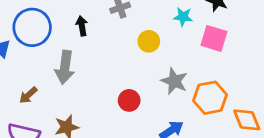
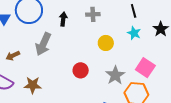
pink square: (214, 38) -> (145, 68), moved
red circle: (129, 100) -> (81, 70), moved

